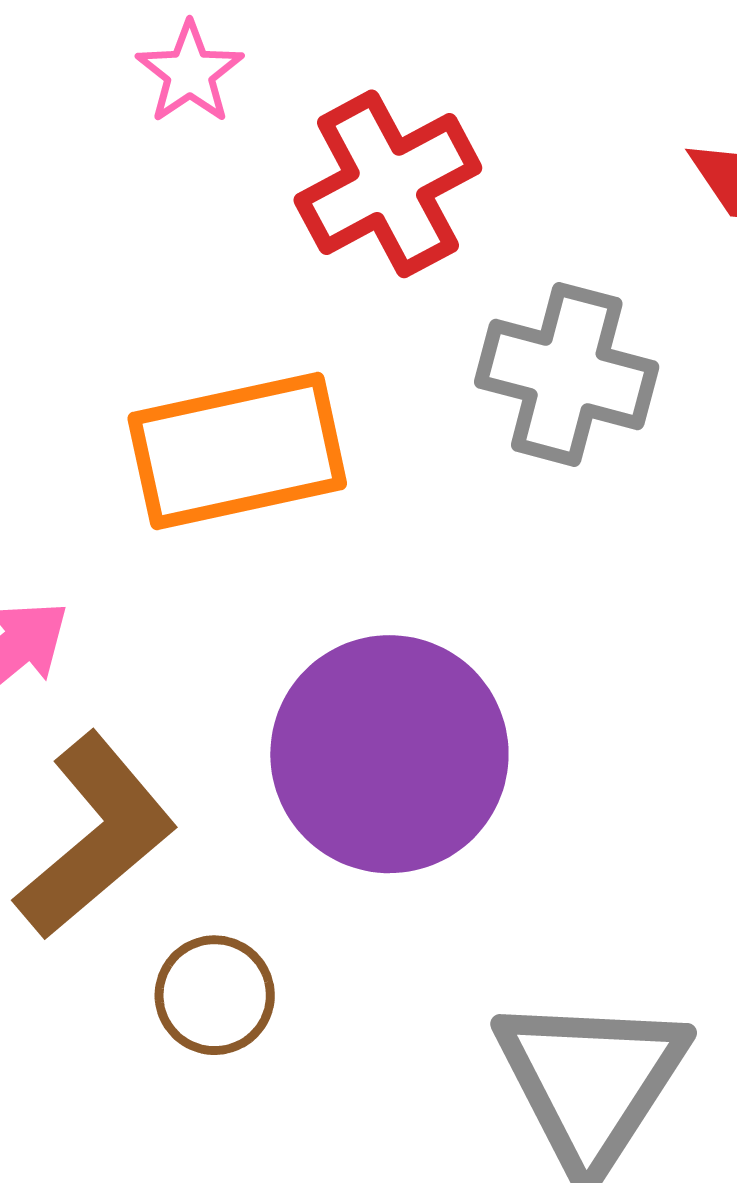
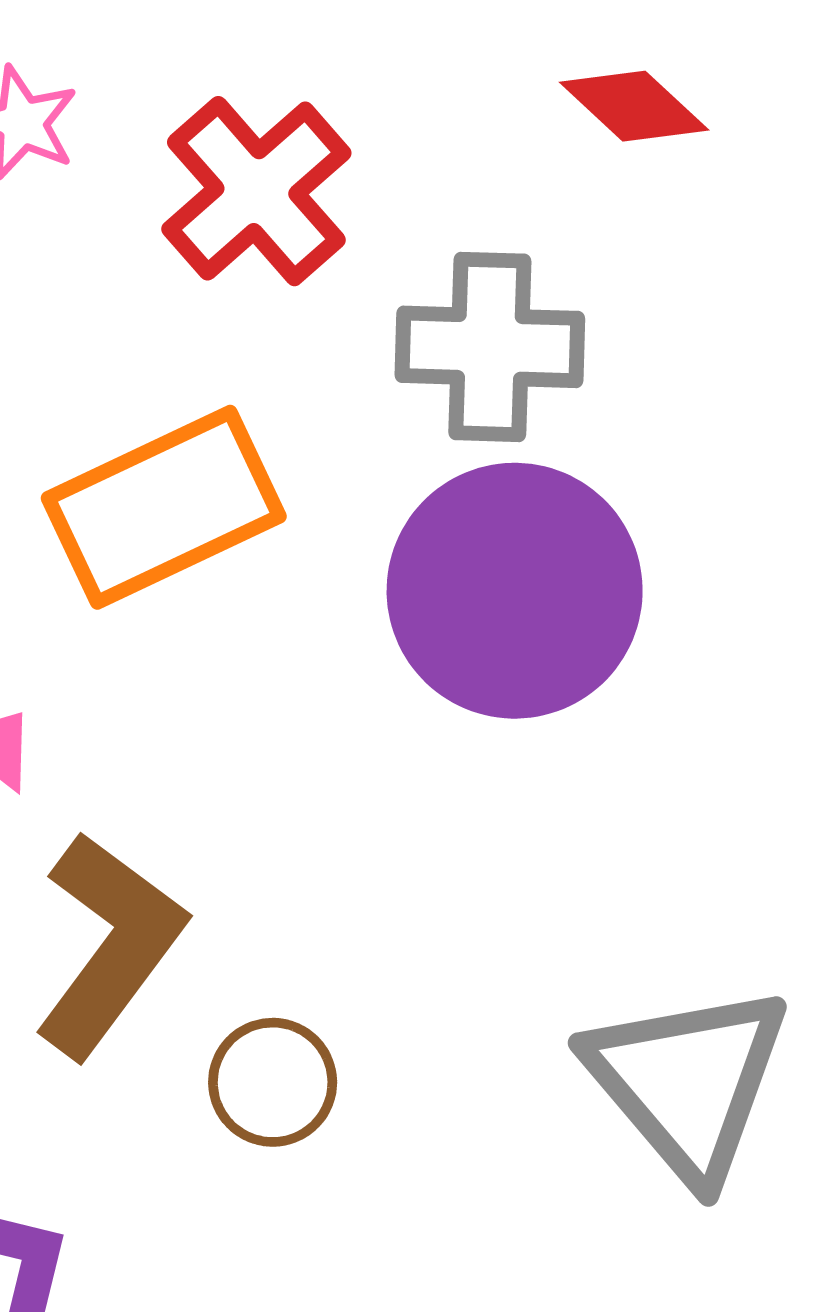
purple circle: (389, 754) -> (515, 591), moved

